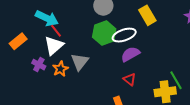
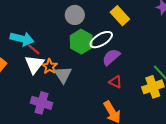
purple cross: (39, 65) -> (42, 103), moved, size x1.5
orange star: (60, 69) -> (50, 66), moved

